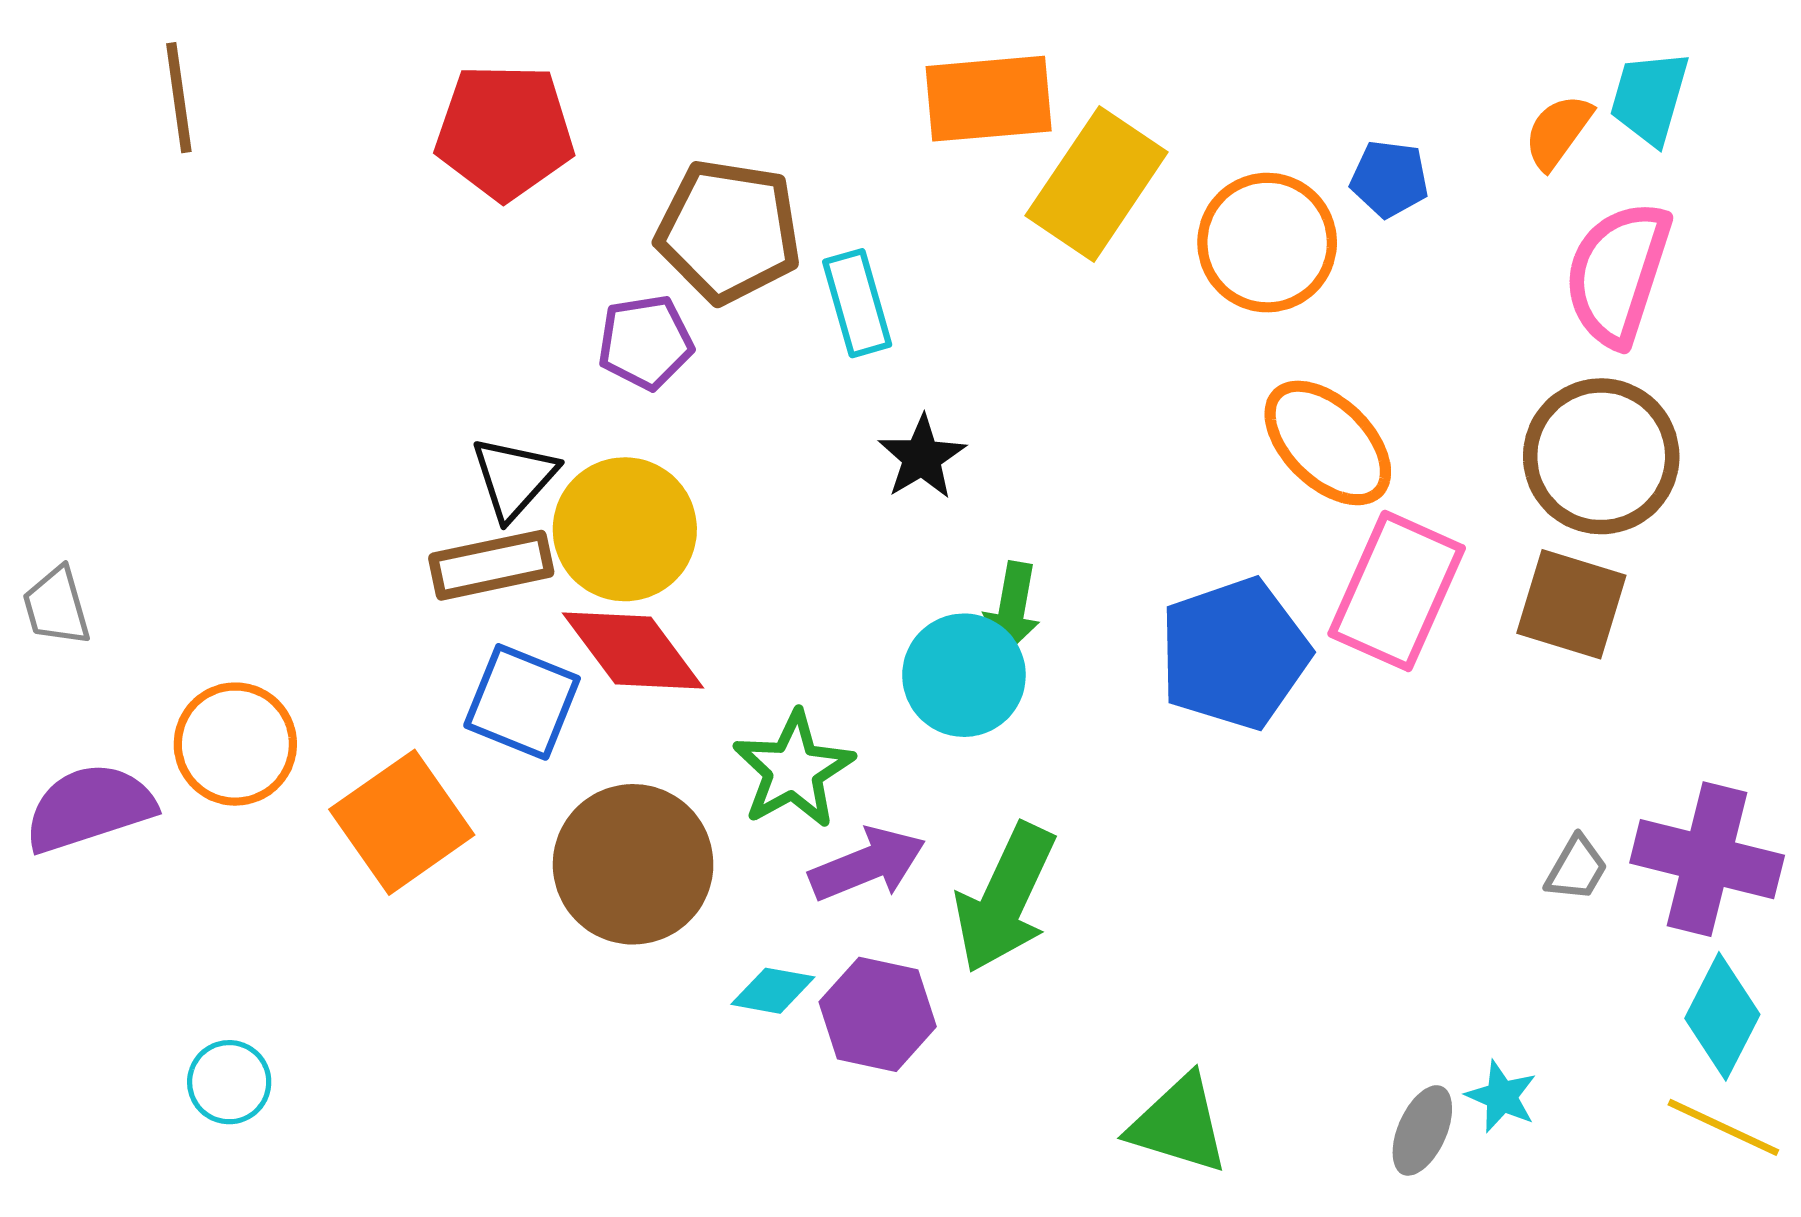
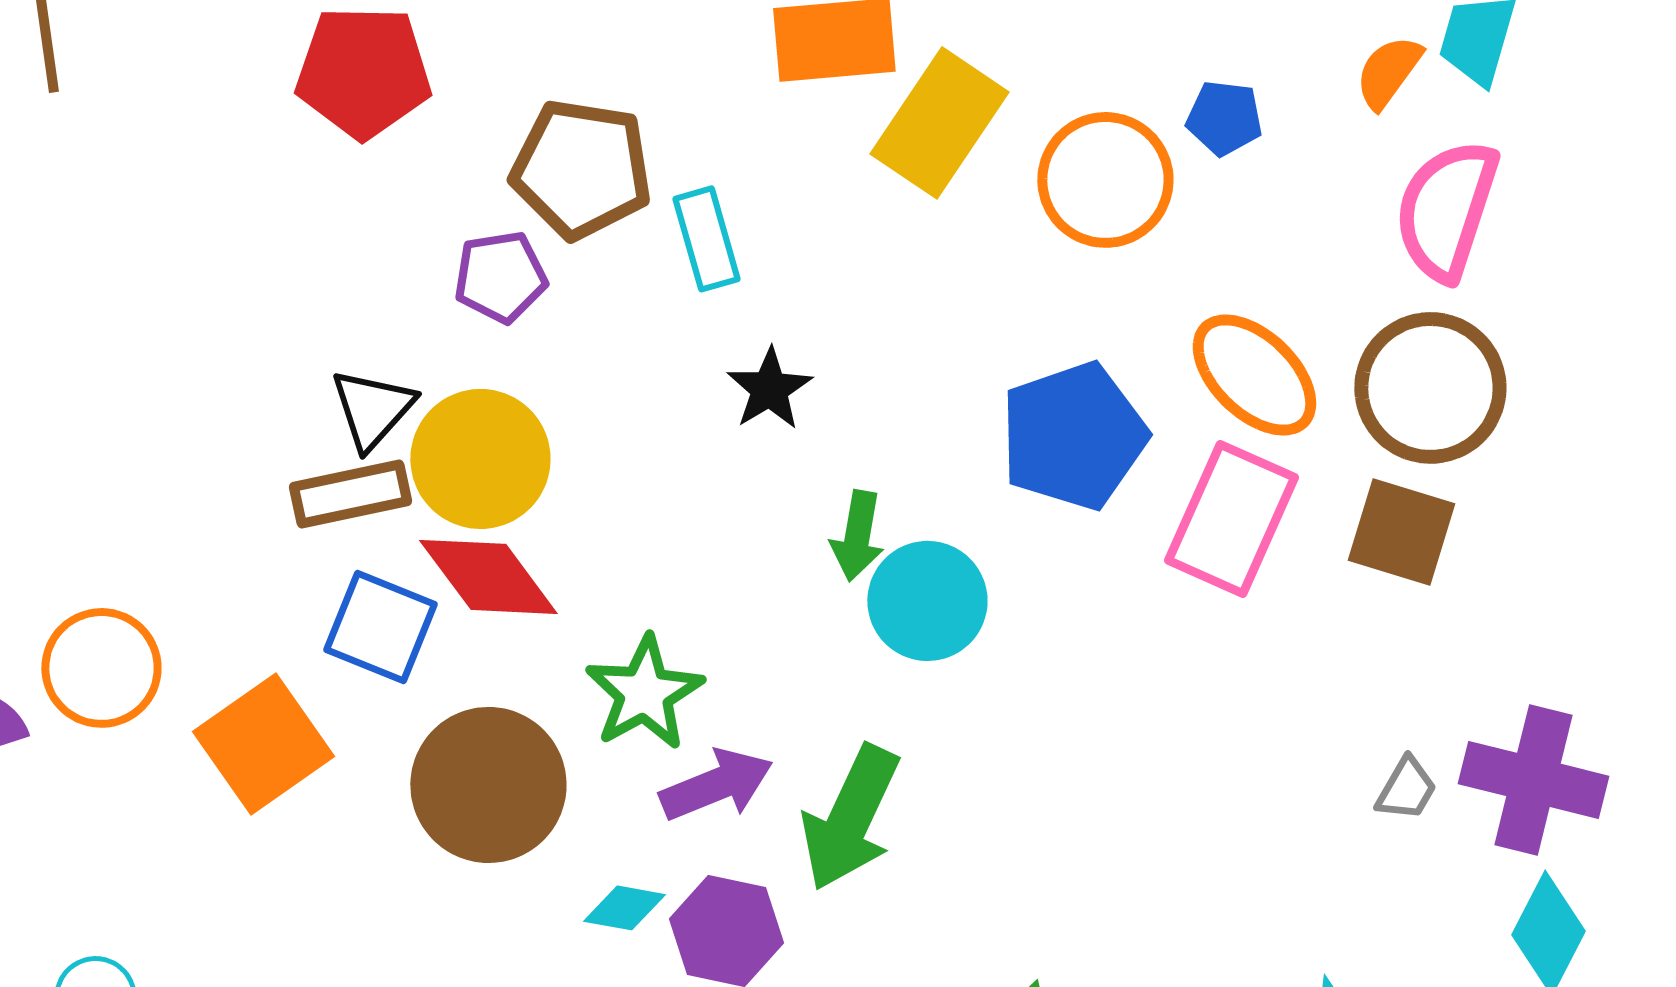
orange ellipse: (1328, 443) -> (1254, 375), moved
blue pentagon: (1234, 654) -> (1073, 436), moved
cyan circle: (964, 675) -> (927, 601), moved

